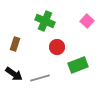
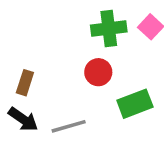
green cross: (45, 21) -> (109, 29), moved, turned -30
brown rectangle: (15, 44) -> (25, 83), moved

